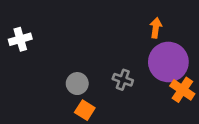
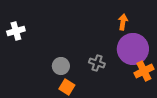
orange cross: (182, 90) -> (144, 71), turned 30

